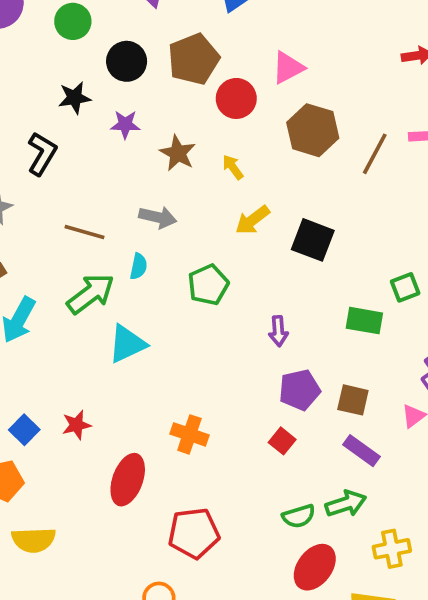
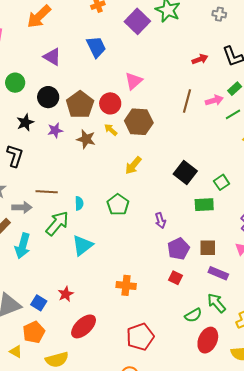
brown pentagon: (194, 59) -> (80, 105), moved
brown hexagon: (313, 130) -> (139, 122), moved
brown line: (375, 154) -> (187, 101), moved
yellow arrow: (233, 167) -> (111, 130), moved
gray arrow: (158, 217) -> (22, 207), moved
black square: (313, 240) -> (185, 172), moved, turned 30
red ellipse: (128, 480) -> (84, 326), moved, turned 40
green arrow: (346, 504) -> (216, 303), turned -100

